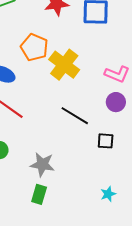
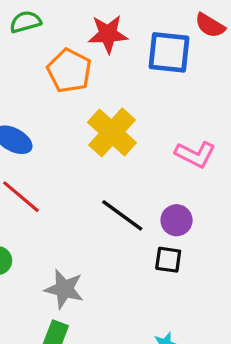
orange pentagon: (34, 47) -> (69, 71), moved
purple circle: (116, 102) -> (177, 220), moved

